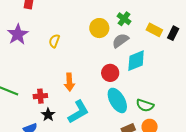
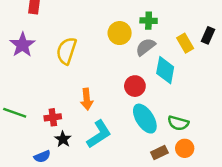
green cross: (124, 19) -> (149, 21), turned -32
yellow rectangle: (154, 30) -> (185, 43), moved, turned 35
yellow semicircle: (54, 41) -> (66, 51), size x1.6
cyan diamond: (136, 61) -> (165, 70), turned -55

